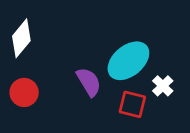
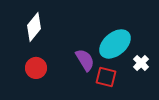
red square: (132, 104) -> (106, 77), moved

